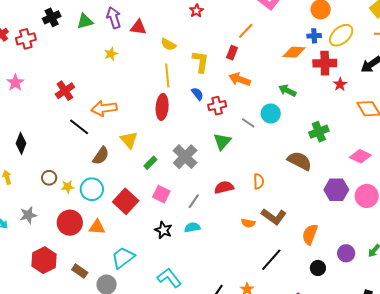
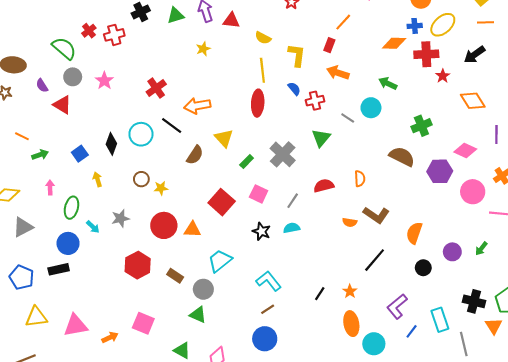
cyan circle: (92, 189) -> (141, 134), moved
purple hexagon: (336, 190) -> (440, 171), moved

